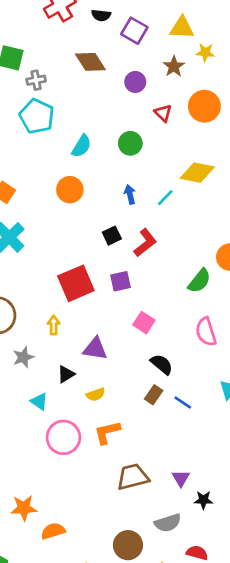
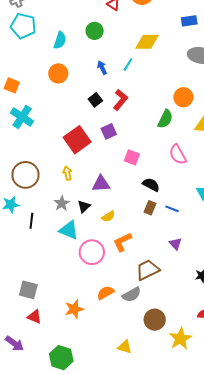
gray star: (23, 357) -> (62, 203), moved
cyan triangle: (39, 401) -> (69, 230), size x1.5
purple triangle: (181, 478) -> (176, 244), moved
gray semicircle: (168, 523) -> (132, 295), moved
orange semicircle: (53, 531) -> (105, 293), moved

